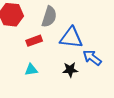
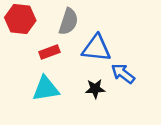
cyan triangle: (31, 70) -> (46, 89), size x1.6

